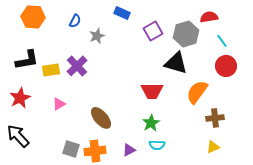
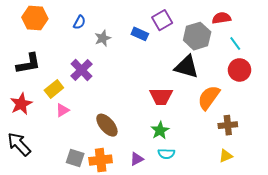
blue rectangle: (122, 13) -> (140, 34), moved
purple square: (153, 31) -> (162, 20), moved
yellow rectangle: (51, 70) -> (54, 89), moved, turned -30

